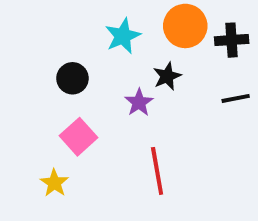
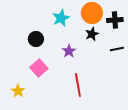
black star: (167, 76) -> (92, 34), moved
yellow star: (54, 183) -> (18, 91), moved

